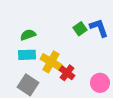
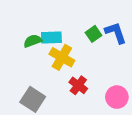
cyan rectangle: (27, 55) -> (51, 37), moved
yellow cross: (51, 62) -> (62, 57), moved

